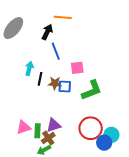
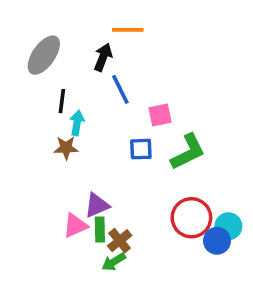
black line: (40, 79) -> (62, 101), moved
brown star: (55, 83) -> (66, 148), moved
purple triangle: (54, 125) -> (97, 205), moved

